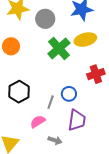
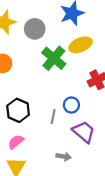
purple trapezoid: (77, 120) -> (84, 132), turned -50
pink semicircle: (38, 122) -> (16, 142), moved

